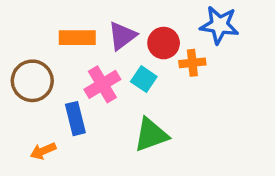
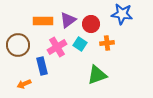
orange cross: (192, 63) -> (107, 43), moved
green triangle: (151, 135) -> (97, 75), moved

